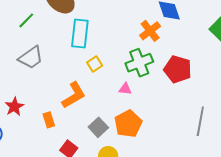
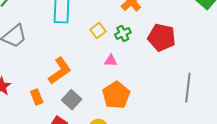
green cross: (139, 63) -> (123, 33), size x0.6
yellow square: (95, 64) -> (98, 31), moved
gray square: (98, 127) -> (72, 100), moved

